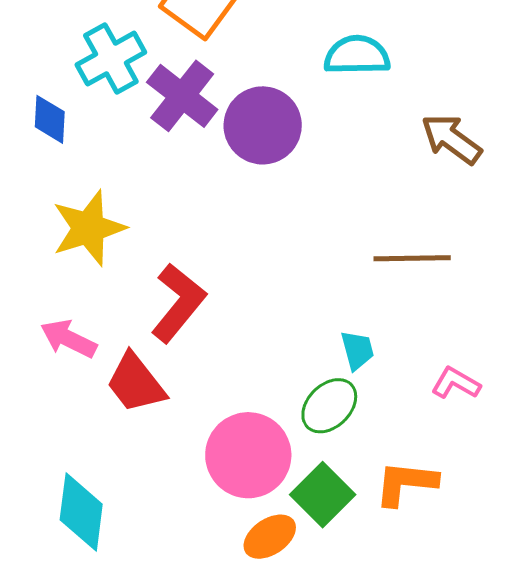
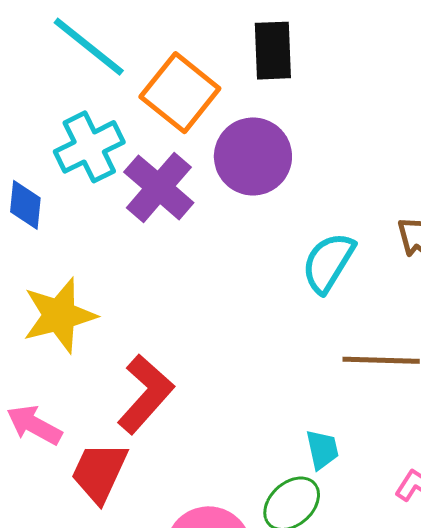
cyan semicircle: (357, 55) -> (328, 263), moved, turned -60
purple circle: (263, 125) -> (253, 156), moved
red trapezoid: (136, 383) -> (99, 472), turned 60

